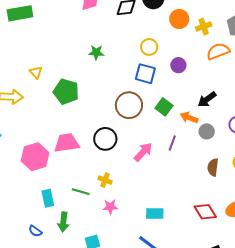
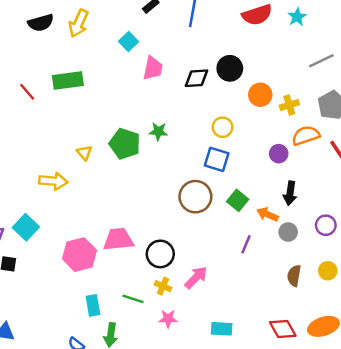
purple circle: (178, 65) -> (279, 154), moved
green pentagon: (66, 92) -> (125, 144), moved
black arrow: (207, 99) -> (290, 193), turned -48
black circle: (105, 139) -> (160, 254), moved
pink arrow: (143, 152) -> (196, 277), moved

